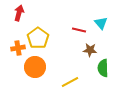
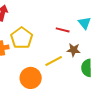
orange circle: (35, 67) -> (31, 78), moved
yellow line: (70, 82) -> (54, 61), moved

